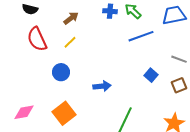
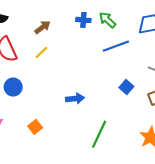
blue circle: (61, 72) -> (13, 87), moved
orange square: (64, 113) -> (35, 127), size x0.6

